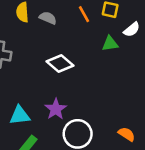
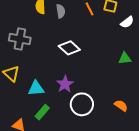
gray semicircle: (48, 18) -> (61, 11), turned 56
green triangle: (110, 44) -> (125, 58), moved

